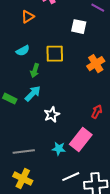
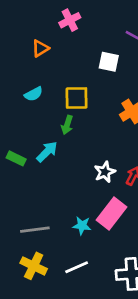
green arrow: (35, 71) -> (67, 125), moved
white star: (52, 115) -> (105, 172), moved
white line: (71, 177) -> (77, 267), moved

